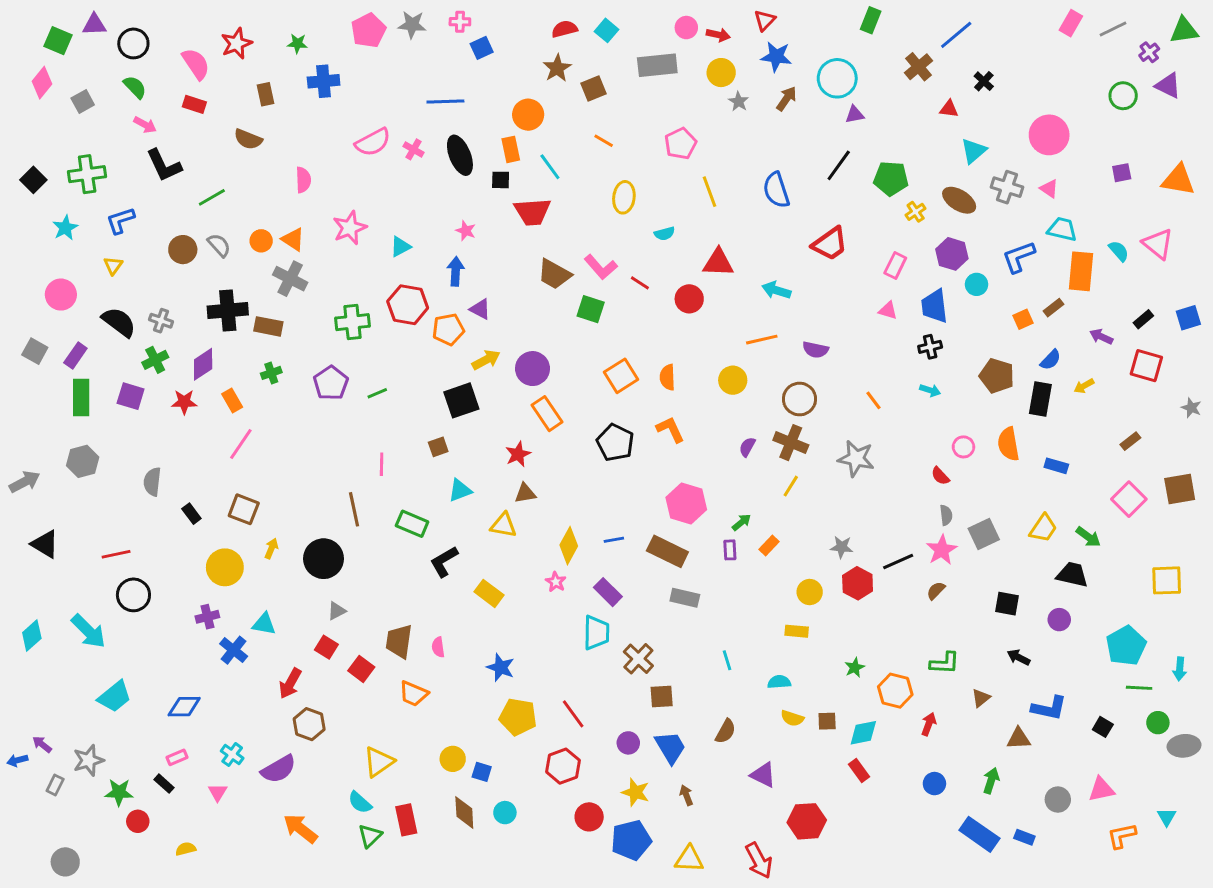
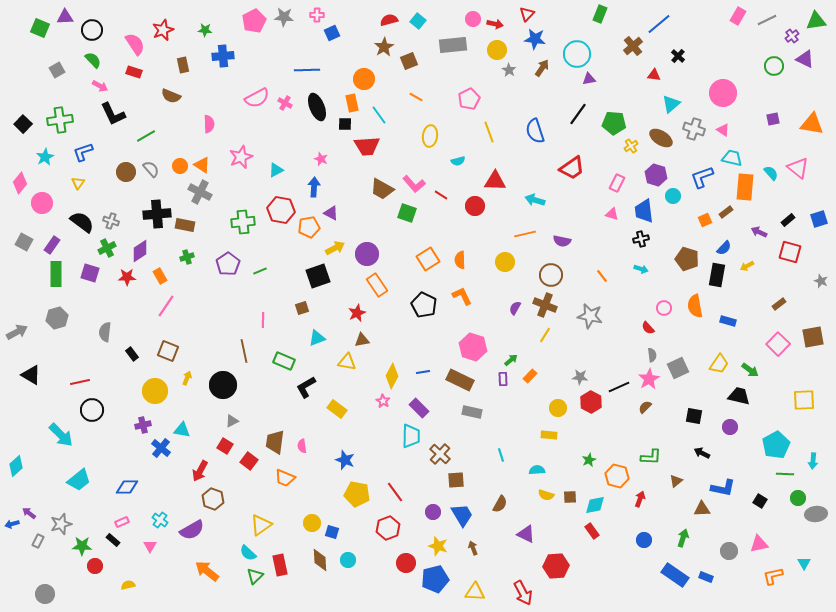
pink diamond: (42, 83) -> (20, 183), moved
cyan diamond: (32, 636) -> (16, 466), moved

